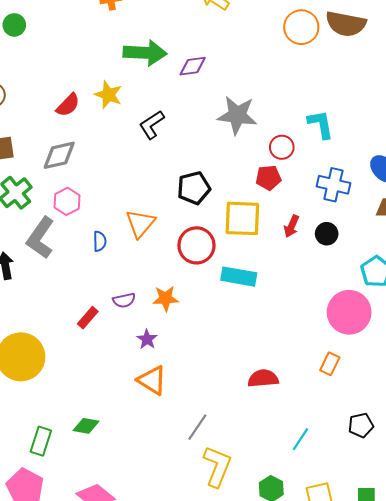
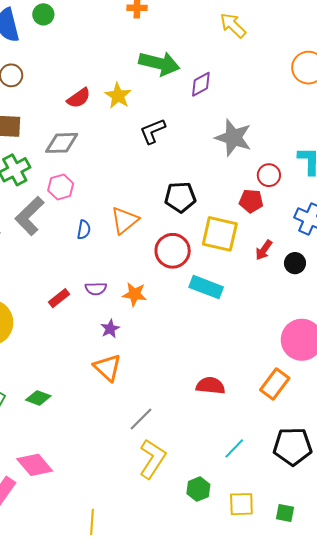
purple diamond: (193, 66) -> (201, 84), turned -32
orange rectangle: (330, 364) -> (275, 384), size x1.4
black pentagon: (361, 425) -> (293, 446), size x1.6

